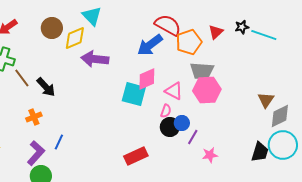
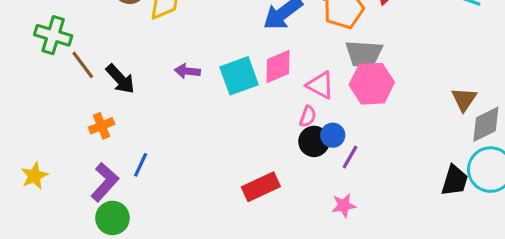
purple arrow: (95, 59) -> (187, 71), moved, size x0.6
cyan square: (134, 94) -> (239, 76), moved, turned -35
pink star: (210, 155) -> (344, 205), moved

